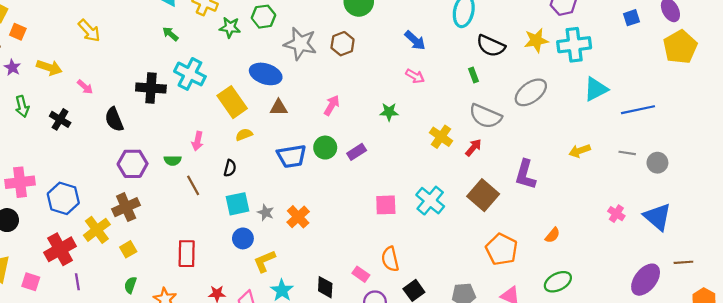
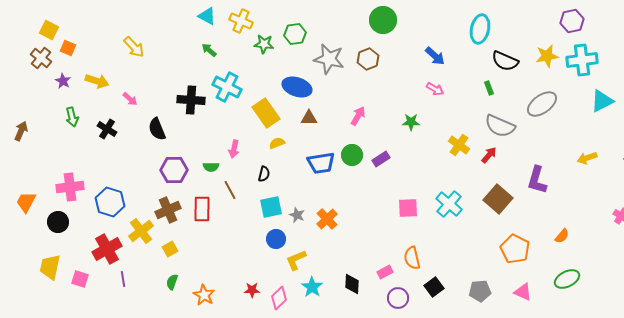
red rectangle: (187, 254) -> (202, 209), moved
pink rectangle: (361, 274) -> (385, 272), turned -63

